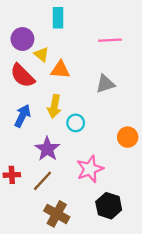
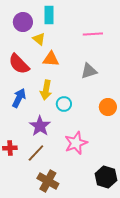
purple circle: (22, 39) -> (23, 22), moved
yellow triangle: (41, 54) -> (39, 39), moved
orange circle: (128, 137) -> (108, 107), moved
black hexagon: (109, 206) -> (106, 177), moved

